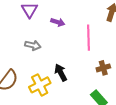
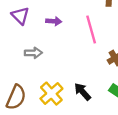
black arrow: (61, 73) -> (83, 92), moved

